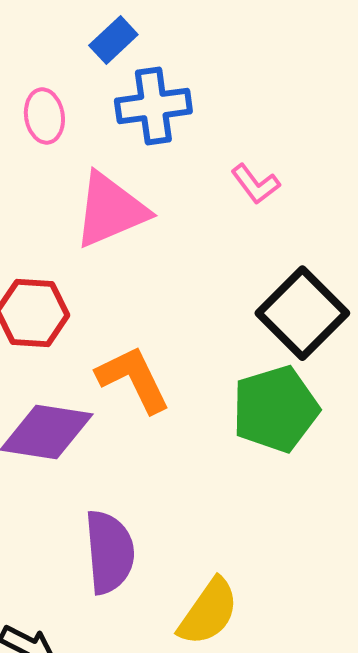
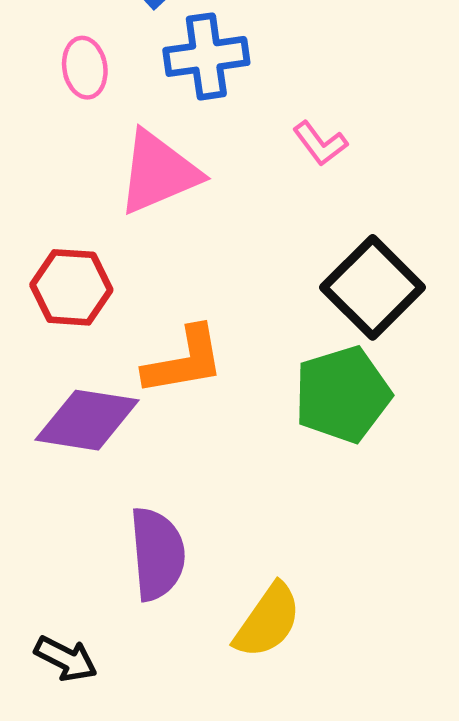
orange L-shape: (133, 379) -> (184, 361), turned 106

